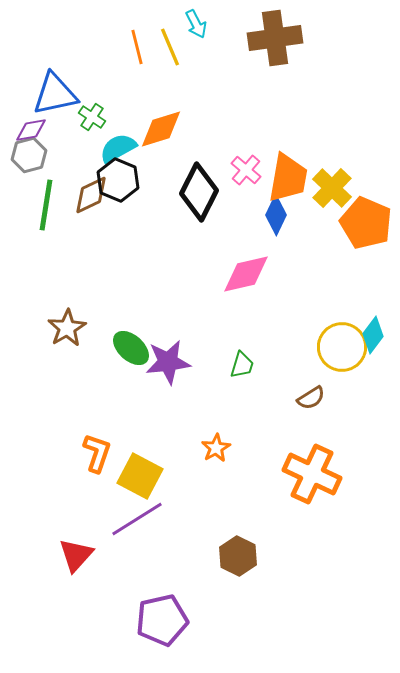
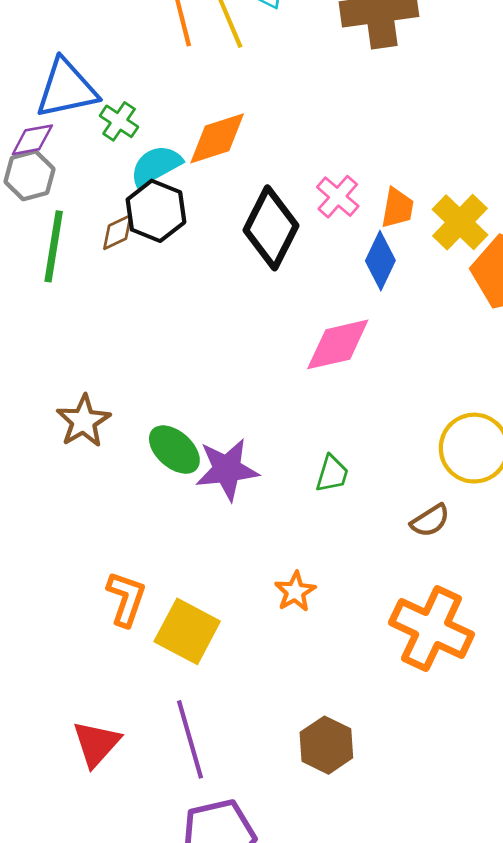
orange trapezoid: (288, 178) -> (397, 208), size x0.6
brown diamond: (91, 195) -> (118, 232), size x0.7
purple line: (137, 519) -> (190, 739), moved, turned -74

